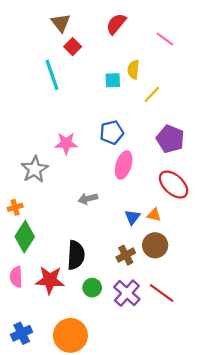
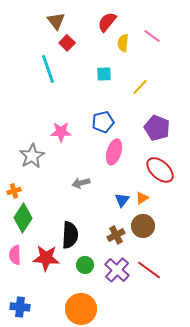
yellow semicircle: (133, 69) -> (123, 43), moved
orange triangle: (154, 215) -> (142, 198), turned -48
blue cross: (22, 333) -> (20, 307), turned 30
orange circle: (70, 335) -> (81, 309), moved

